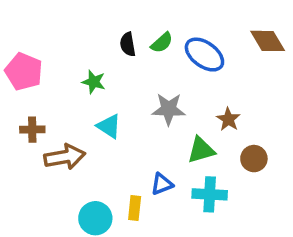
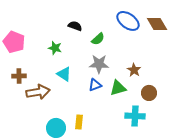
green semicircle: (162, 43) -> (98, 39), moved
black semicircle: (128, 44) -> (75, 26), turned 120
blue ellipse: (204, 55) -> (128, 21), moved
blue triangle: (162, 184) -> (95, 85), moved
cyan cross: (210, 194) -> (135, 116), moved

